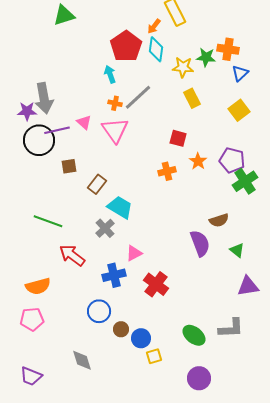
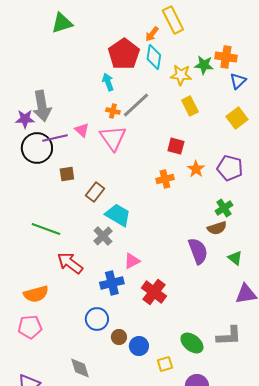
green cross: (245, 181) -> (224, 208), moved, size x0.7
yellow square: (154, 356) -> (165, 364), moved

